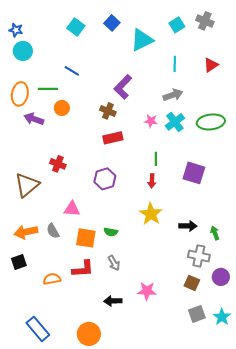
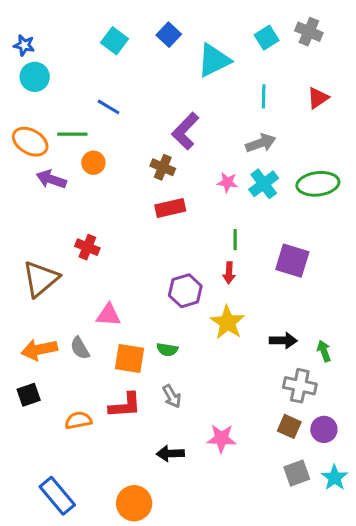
orange ellipse: (20, 94) -> (30, 142), turned -70
purple hexagon: (105, 179) -> (185, 291), moved
purple circle: (221, 277) -> (324, 429), moved

